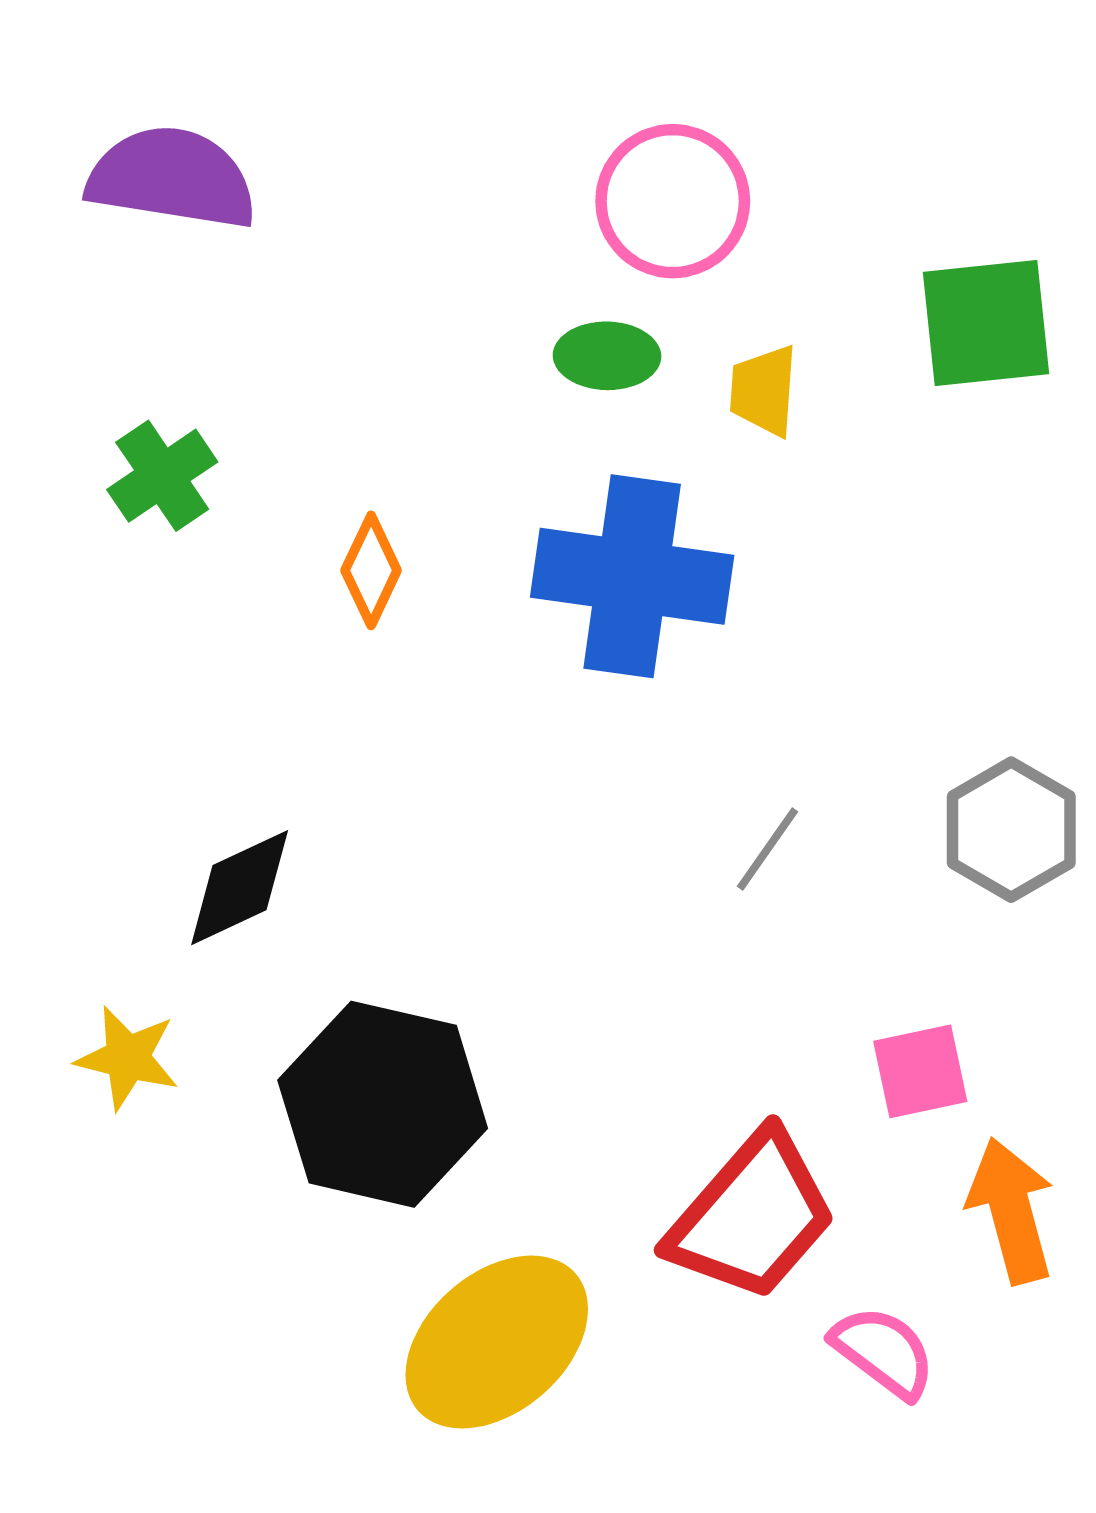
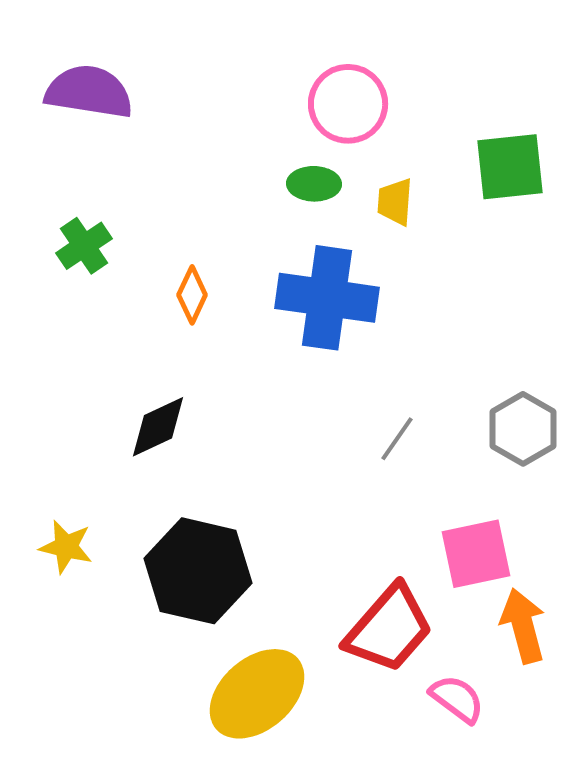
black diamond: (240, 888) -> (158, 427), moved
pink square: (920, 1071) -> (476, 554), size x1.4

